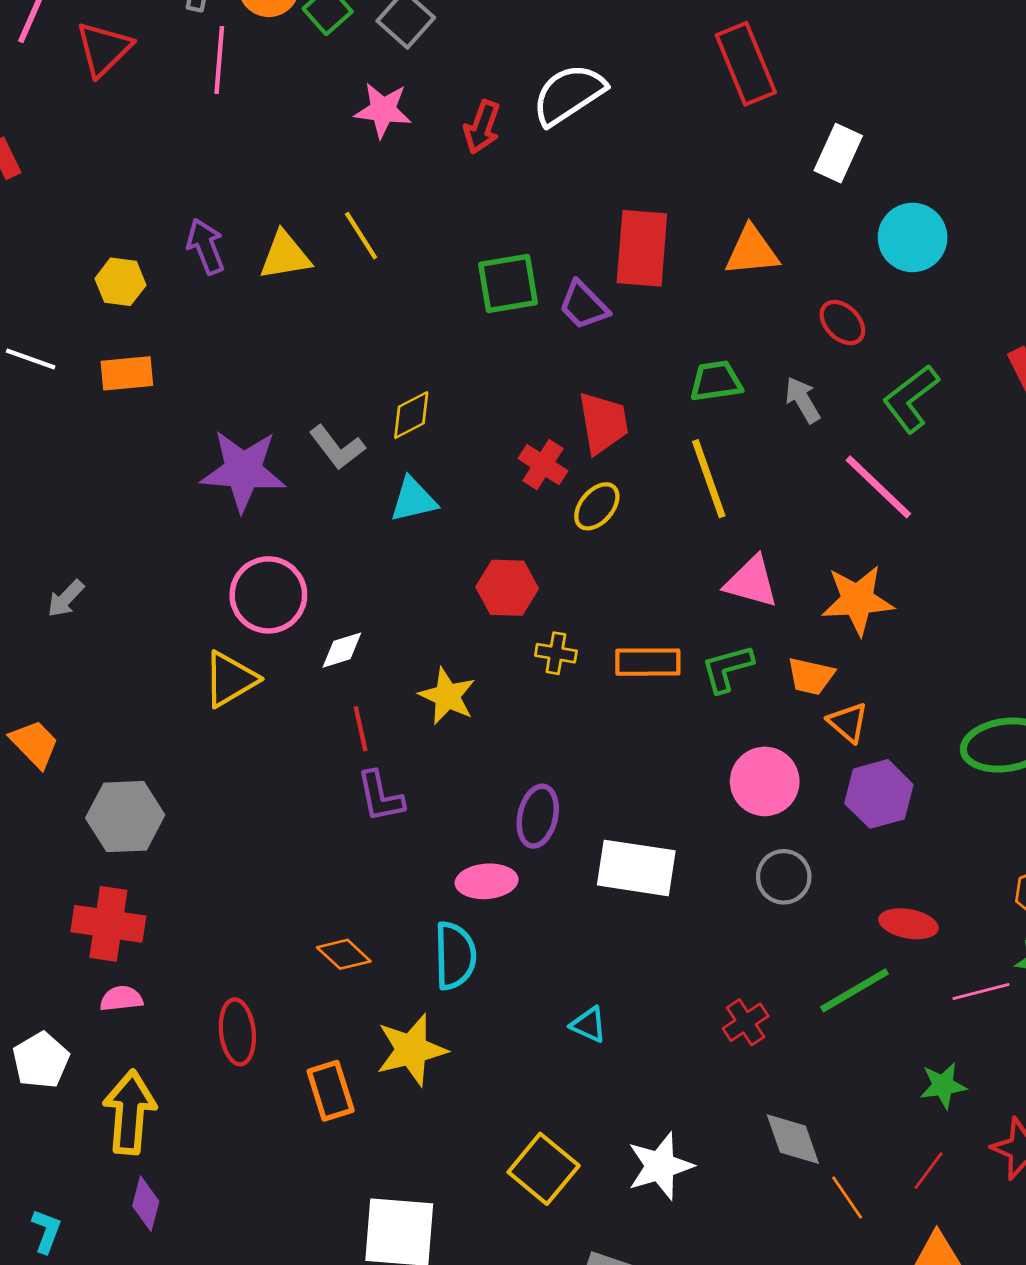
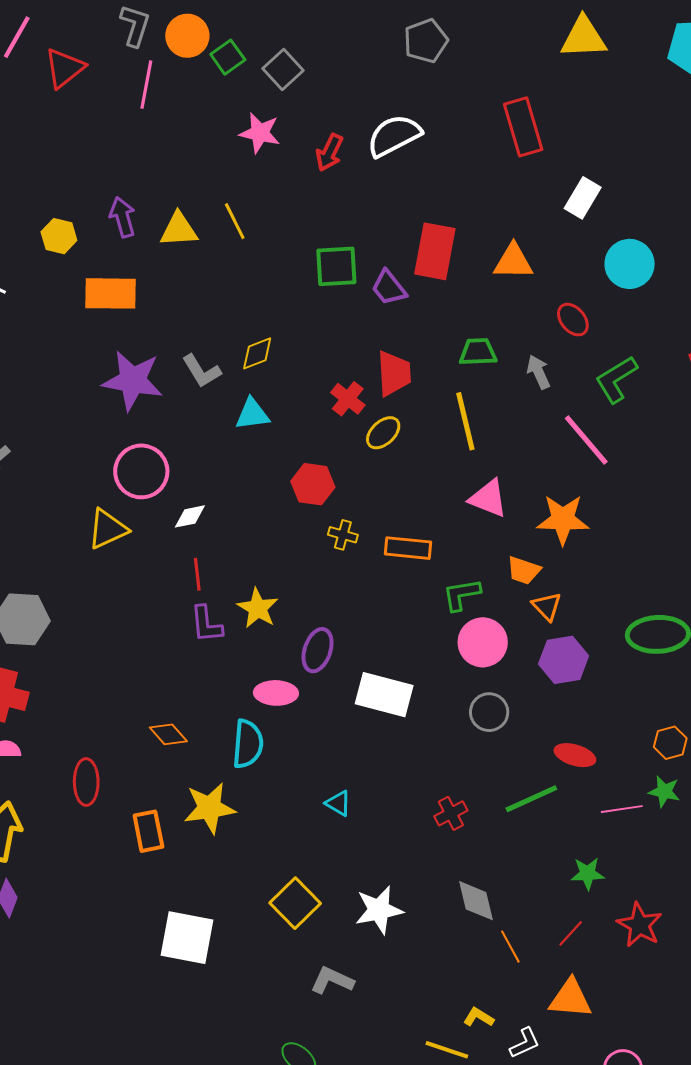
orange rectangle: (127, 373) -> (110, 293), moved, size x1.4
green L-shape: (727, 668) -> (461, 595), moved
yellow star: (447, 696) -> (258, 608), moved

